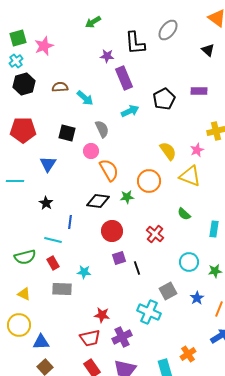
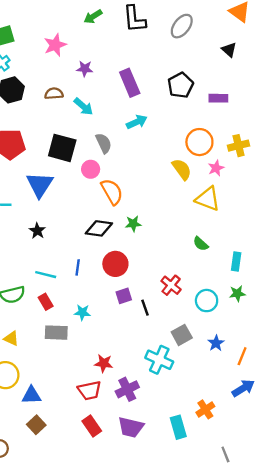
black L-shape: (135, 43) -> (134, 19), moved
pink star: (44, 46) -> (55, 45), moved
purple star: (107, 56) -> (85, 69), moved
black pentagon: (164, 99) -> (181, 85), moved
black square: (67, 133) -> (62, 148), size x1.4
blue triangle: (48, 164) -> (40, 185), size x1.4
orange circle: (149, 181) -> (199, 142), moved
blue line: (70, 222) -> (78, 267), moved
red cross: (155, 234) -> (171, 285), moved
green star: (215, 271) -> (237, 293), moved

